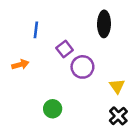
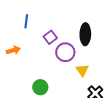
black ellipse: (104, 24) -> (85, 34), moved
yellow triangle: (117, 86) -> (82, 70), moved

